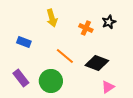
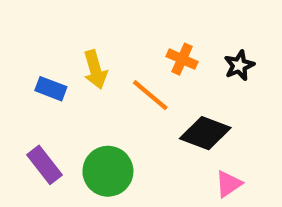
yellow arrow: (52, 18) -> (95, 70), moved
black star: (109, 22) -> (239, 65), moved
orange line: (65, 56) -> (150, 95), moved

